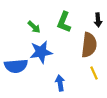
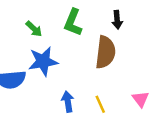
yellow line: (94, 73) -> (100, 104), moved

